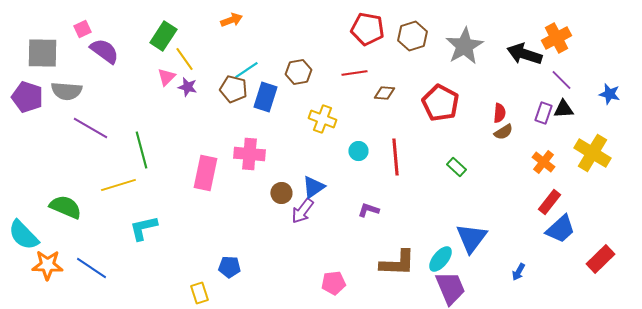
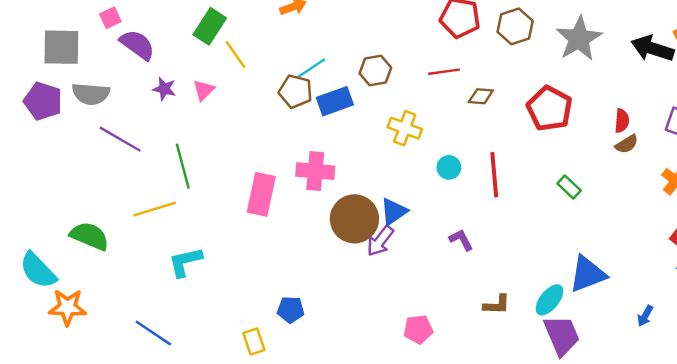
pink triangle: (166, 77) -> (204, 90), moved
purple star: (187, 87) -> (164, 89), moved
blue rectangle: (265, 97) -> (335, 101), turned 52
brown circle: (281, 193) -> (354, 219), size x1.8
purple L-shape: (368, 210) -> (461, 240), turned 45
blue triangle: (471, 238) -> (587, 274), turned 32
brown L-shape: (397, 263) -> (497, 305), size x0.6
blue line: (91, 268) -> (153, 333), moved

